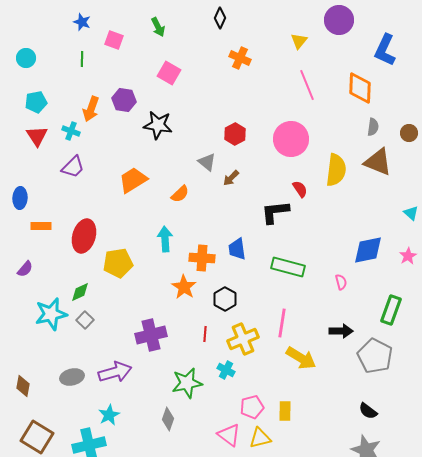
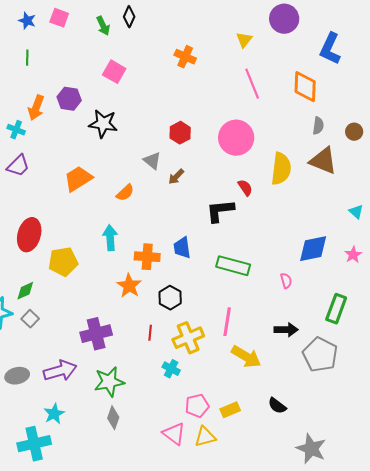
black diamond: (220, 18) -> (129, 17), moved
pink square: (114, 40) -> (59, 18), moved
green star: (187, 383) -> (109, 382), moved
yellow rectangle: (285, 411) -> (230, 410), turned 66
black semicircle: (368, 411) -> (277, 406), moved

